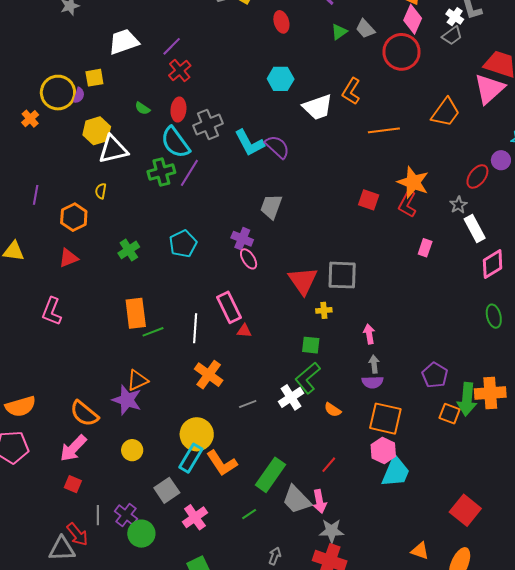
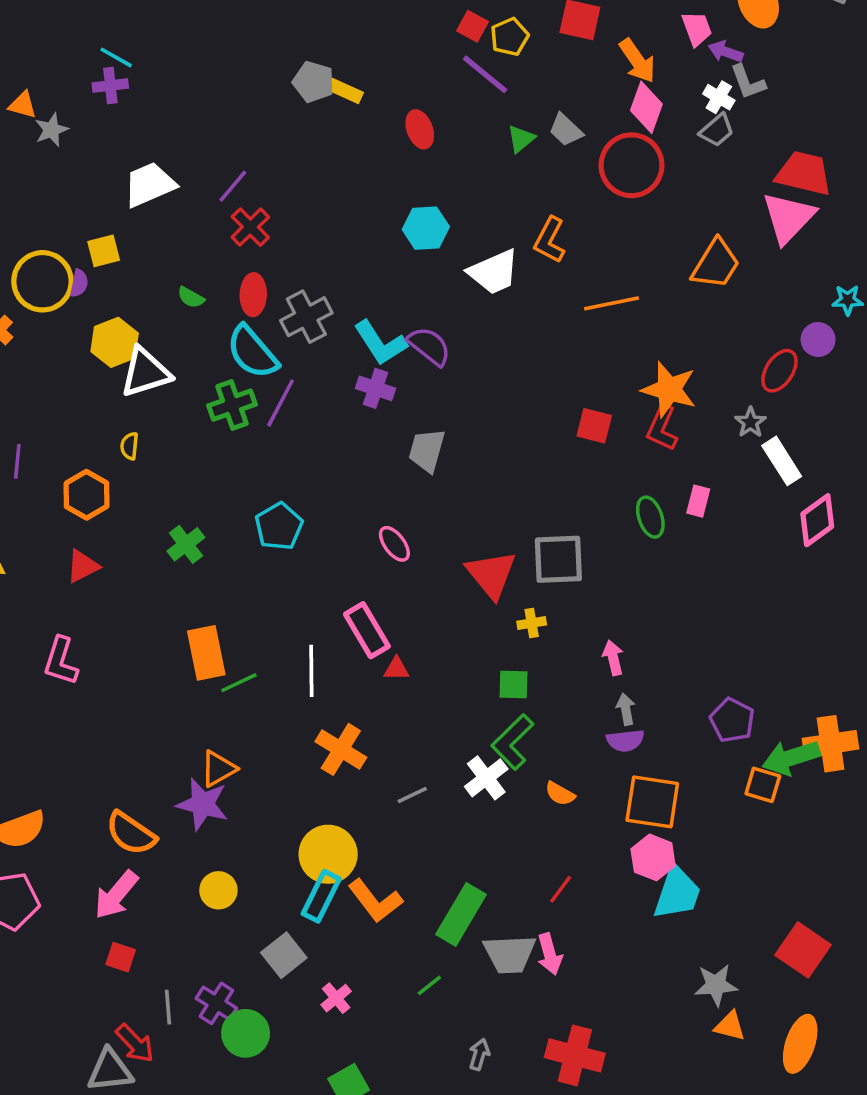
purple cross: (242, 239) -> (375, 388), moved
green ellipse: (494, 316) -> (650, 517), moved
green arrow: (467, 399) -> (791, 758), turned 72
gray trapezoid: (297, 500) -> (510, 954), turned -44
pink cross: (195, 517) -> (336, 998), size x0.7
gray star: (332, 531) -> (716, 985), moved

